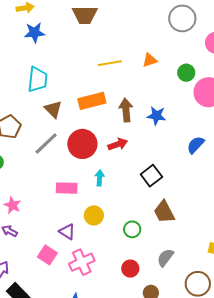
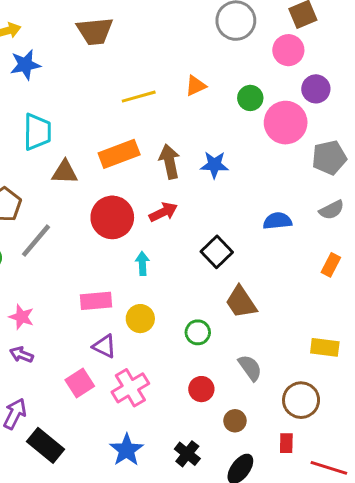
brown triangle: (53, 109) -> (65, 172), turned -36
gray line: (46, 144) -> (36, 241), moved
blue semicircle: (196, 145) -> (277, 221), moved, turned 48
pink rectangle: (67, 188) -> (96, 301), moved
pink square: (47, 255) -> (80, 383), turned 30
gray semicircle: (165, 258) -> (250, 368), turned 114

